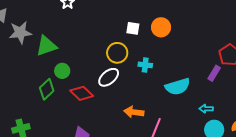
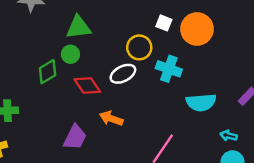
orange circle: (161, 27) -> (197, 29), size x1.4
green triangle: (46, 46) -> (78, 27), moved
cyan cross: (145, 65) -> (169, 69), size x1.5
orange arrow: (134, 112) -> (111, 118), moved

